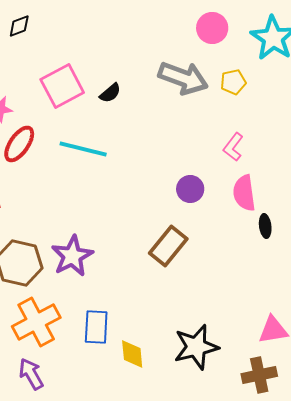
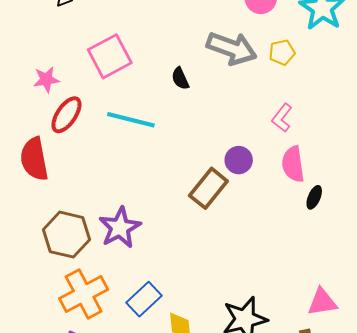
black semicircle: (110, 93) -> (180, 78), moved, turned 105
black ellipse: (265, 226) -> (314, 197), turned 30
brown rectangle: (168, 246) -> (208, 188), moved
blue rectangle: (96, 327) -> (144, 299), turned 44

